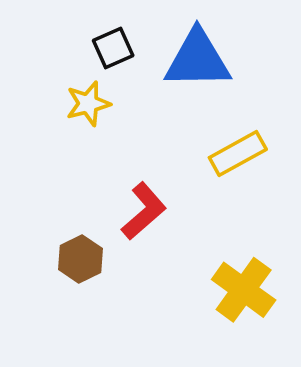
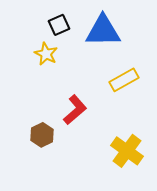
yellow star: (88, 104) -> (46, 54), turned -30

